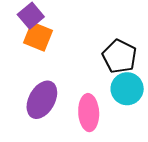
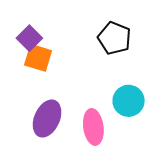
black pentagon: (119, 56) -> (114, 38), moved

